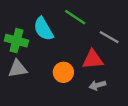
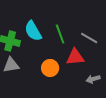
green line: (75, 17) -> (60, 34), moved, turned 36
gray arrow: (97, 85) -> (93, 79), moved

